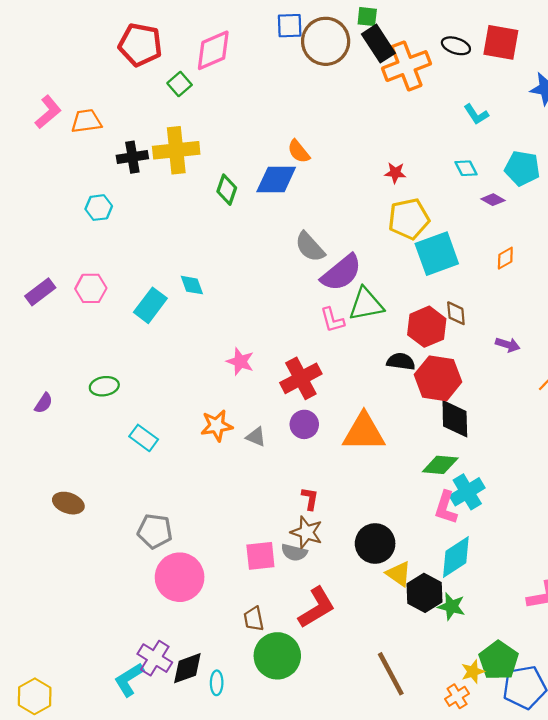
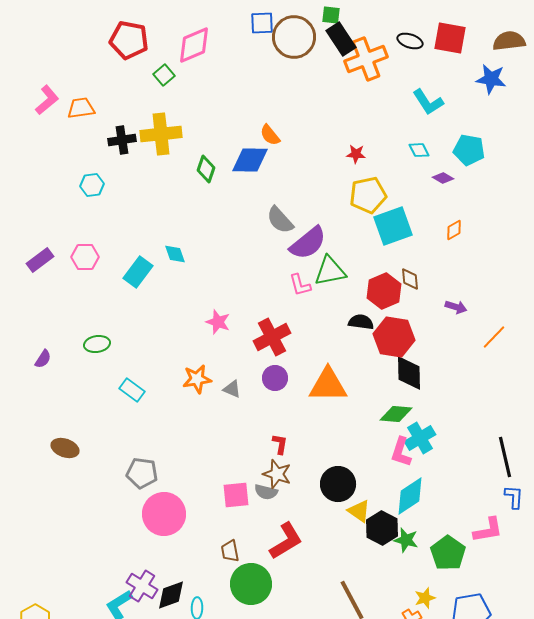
cyan L-shape: (476, 114) -> (428, 102), size x1.4
green pentagon: (499, 660) -> (448, 553), moved

